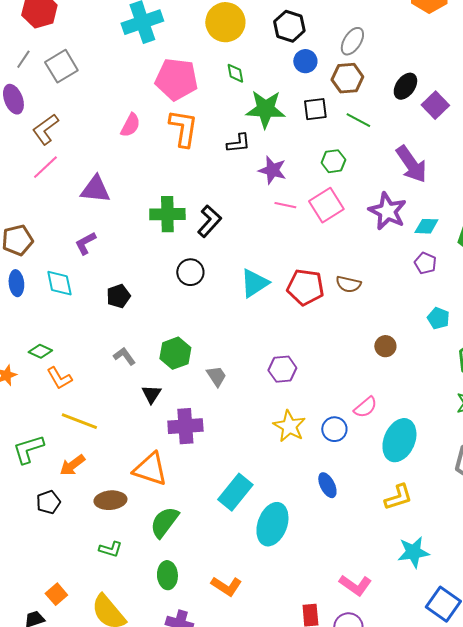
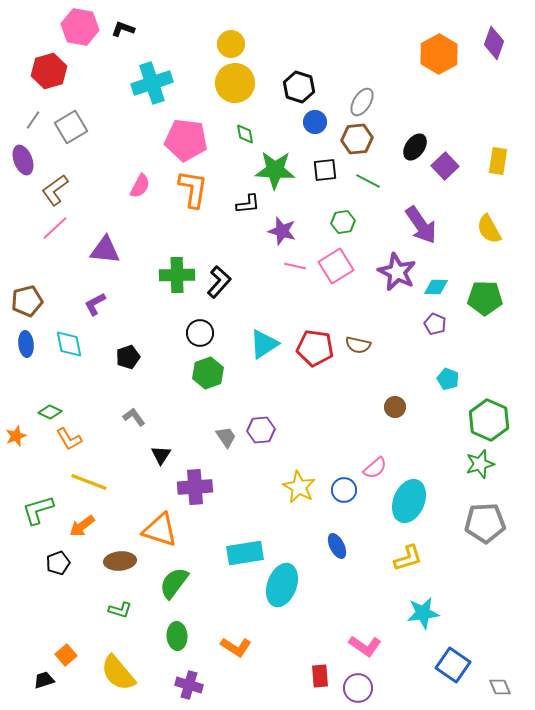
green hexagon: (175, 353) -> (208, 373), moved
purple hexagon: (282, 369) -> (261, 430), moved
cyan rectangle: (235, 492) -> (245, 553), turned 42

